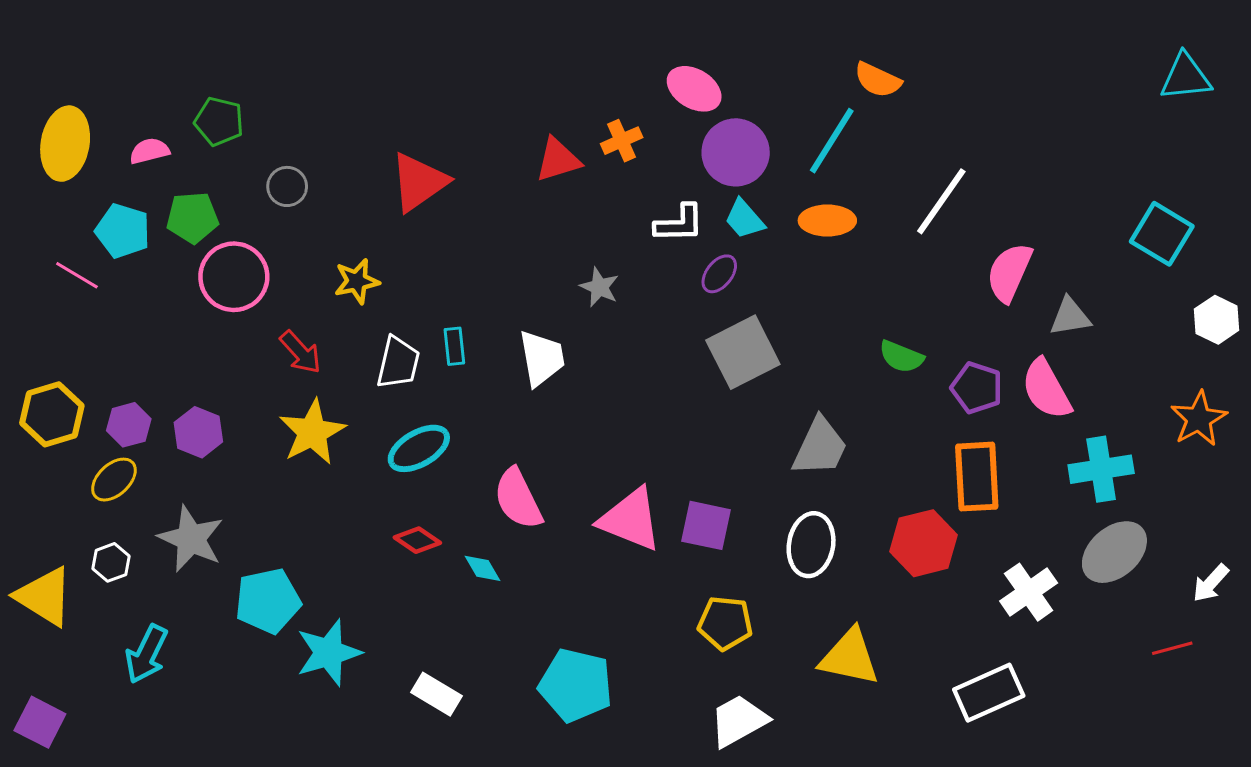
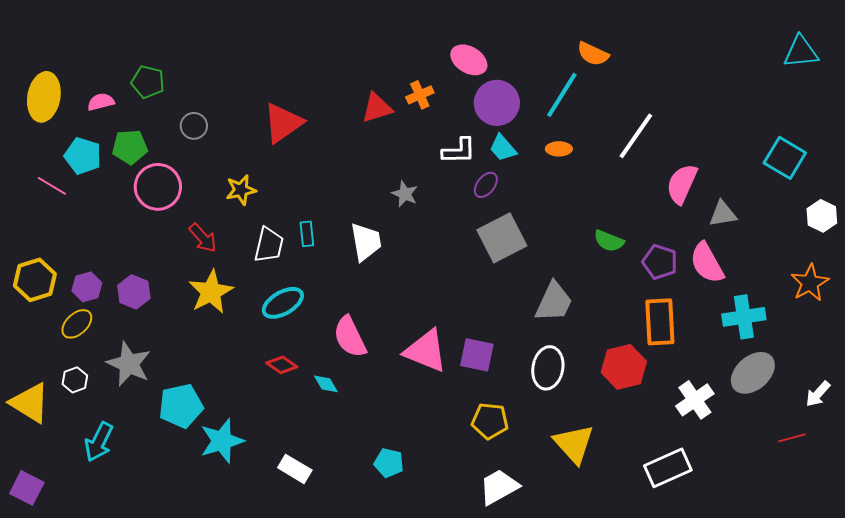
orange ellipse: (827, 221) -> (559, 149), size x0.7
yellow triangle: (850, 657) -> (574, 444), turned 36
cyan pentagon: (576, 685) -> (389, 463), size x0.6

